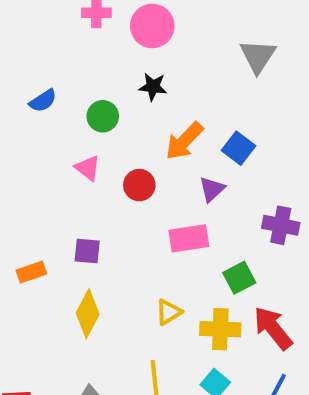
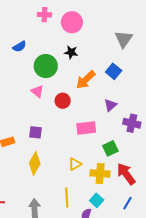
blue semicircle: (43, 101) -> (19, 47), moved
green circle: (103, 116) -> (46, 66), size x1.5
blue square: (238, 148) -> (114, 71), moved
purple triangle: (212, 189) -> (110, 105), moved

